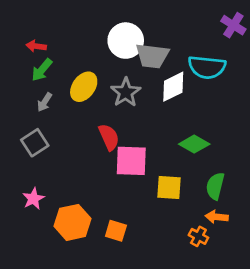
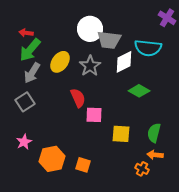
green arrow: (42, 70) -> (30, 50), size x1.4
gray arrow: (45, 102) -> (32, 73), size x1.5
green diamond: (194, 144) -> (139, 91), moved
pink square: (131, 161) -> (94, 115), size x0.7

